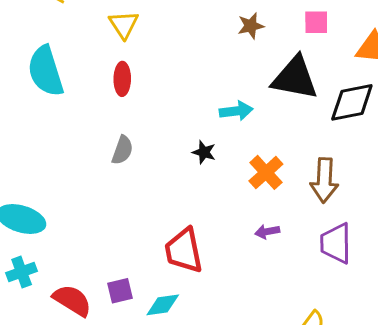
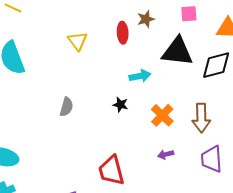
yellow triangle: (124, 25) -> (77, 41), moved
red ellipse: (122, 79) -> (123, 33), moved

